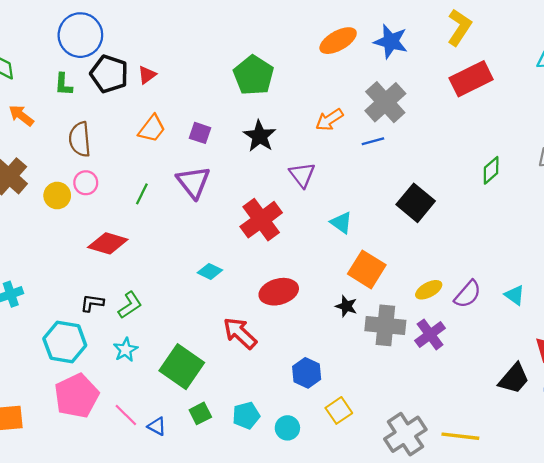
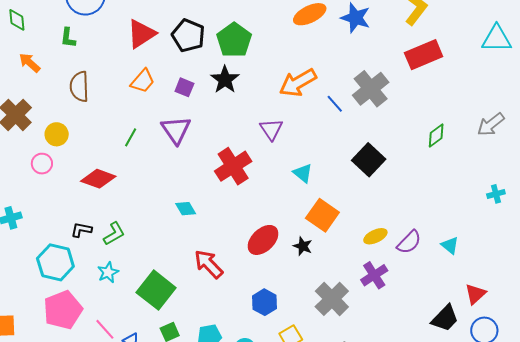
black pentagon: (109, 74) -> (188, 35), moved
red triangle: (147, 75) -> (141, 34), size x1.8
gray cross: (385, 102) -> (371, 89), moved
orange arrow: (329, 120) -> (298, 83), size x1.5
black star: (260, 136) -> (225, 80), moved
blue line: (373, 141) -> (335, 104), turned 60
pink circle: (86, 183) -> (42, 164), moved
cyan diamond: (210, 271) -> (186, 209), turned 30
red ellipse: (279, 292) -> (263, 240), moved, turned -32
gray cross: (385, 325) -> (332, 299), moved, turned 36

